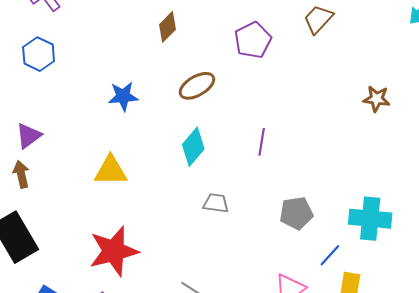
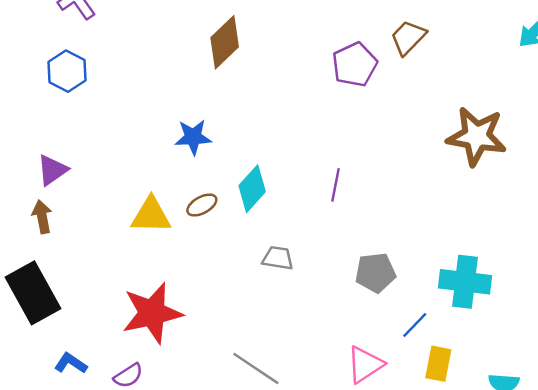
brown diamond: (167, 27) -> (225, 42), size x1.4
purple pentagon: (253, 40) -> (355, 65), moved
brown ellipse: (197, 86) -> (202, 205), moved, size x0.7
blue star: (123, 96) -> (193, 137), moved
brown star: (376, 99) -> (477, 136), size x1.8

